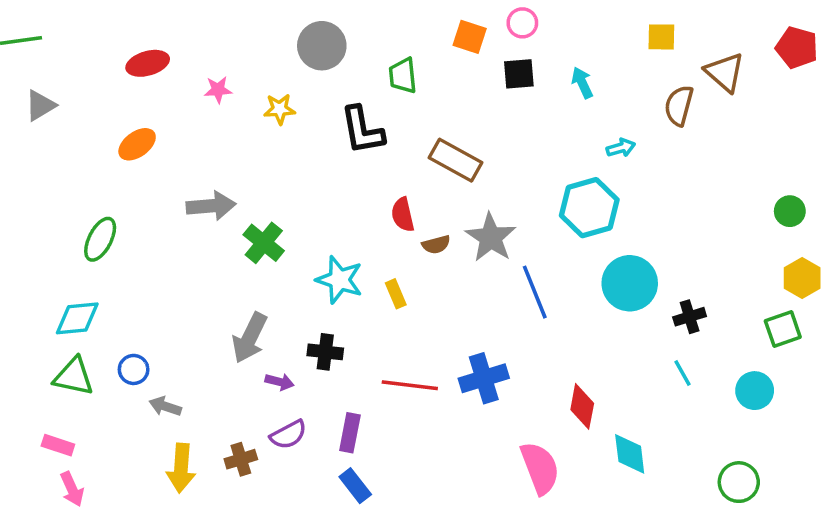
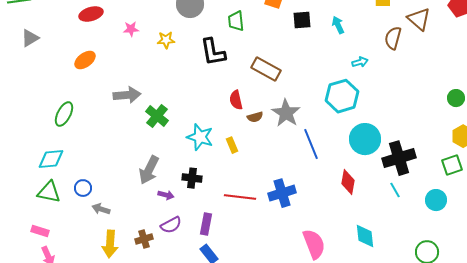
black cross: (690, 317) -> (399, 158), size x1.8
red diamond: (582, 406) -> (348, 182), moved

